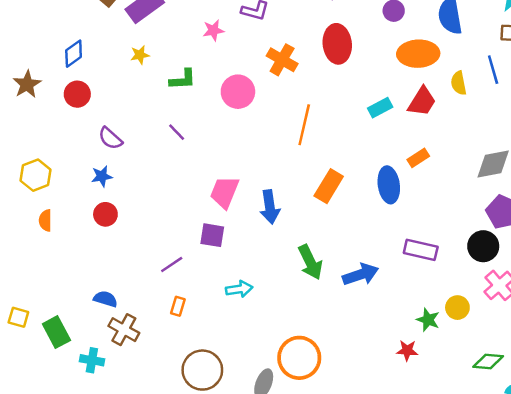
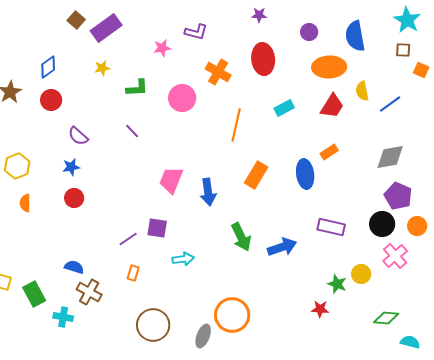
blue line: (493, 70) -> (390, 104), moved, turned 70
cyan rectangle: (380, 108) -> (284, 108), moved
purple square: (212, 235) -> (157, 228), moved

